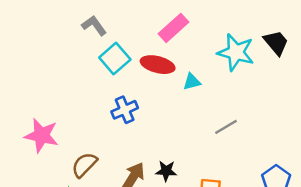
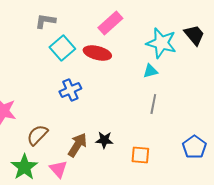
gray L-shape: (94, 25) -> (45, 21), turned -45
cyan triangle: (192, 82) -> (150, 71), moved
gray line: (226, 127) -> (153, 104), turned -48

